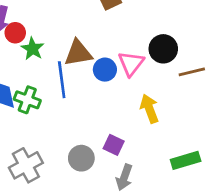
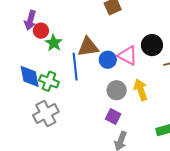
pink triangle: (131, 63) -> (128, 56), turned -40
gray circle: (81, 158) -> (117, 90), moved
gray cross: (26, 165) -> (46, 113), moved

